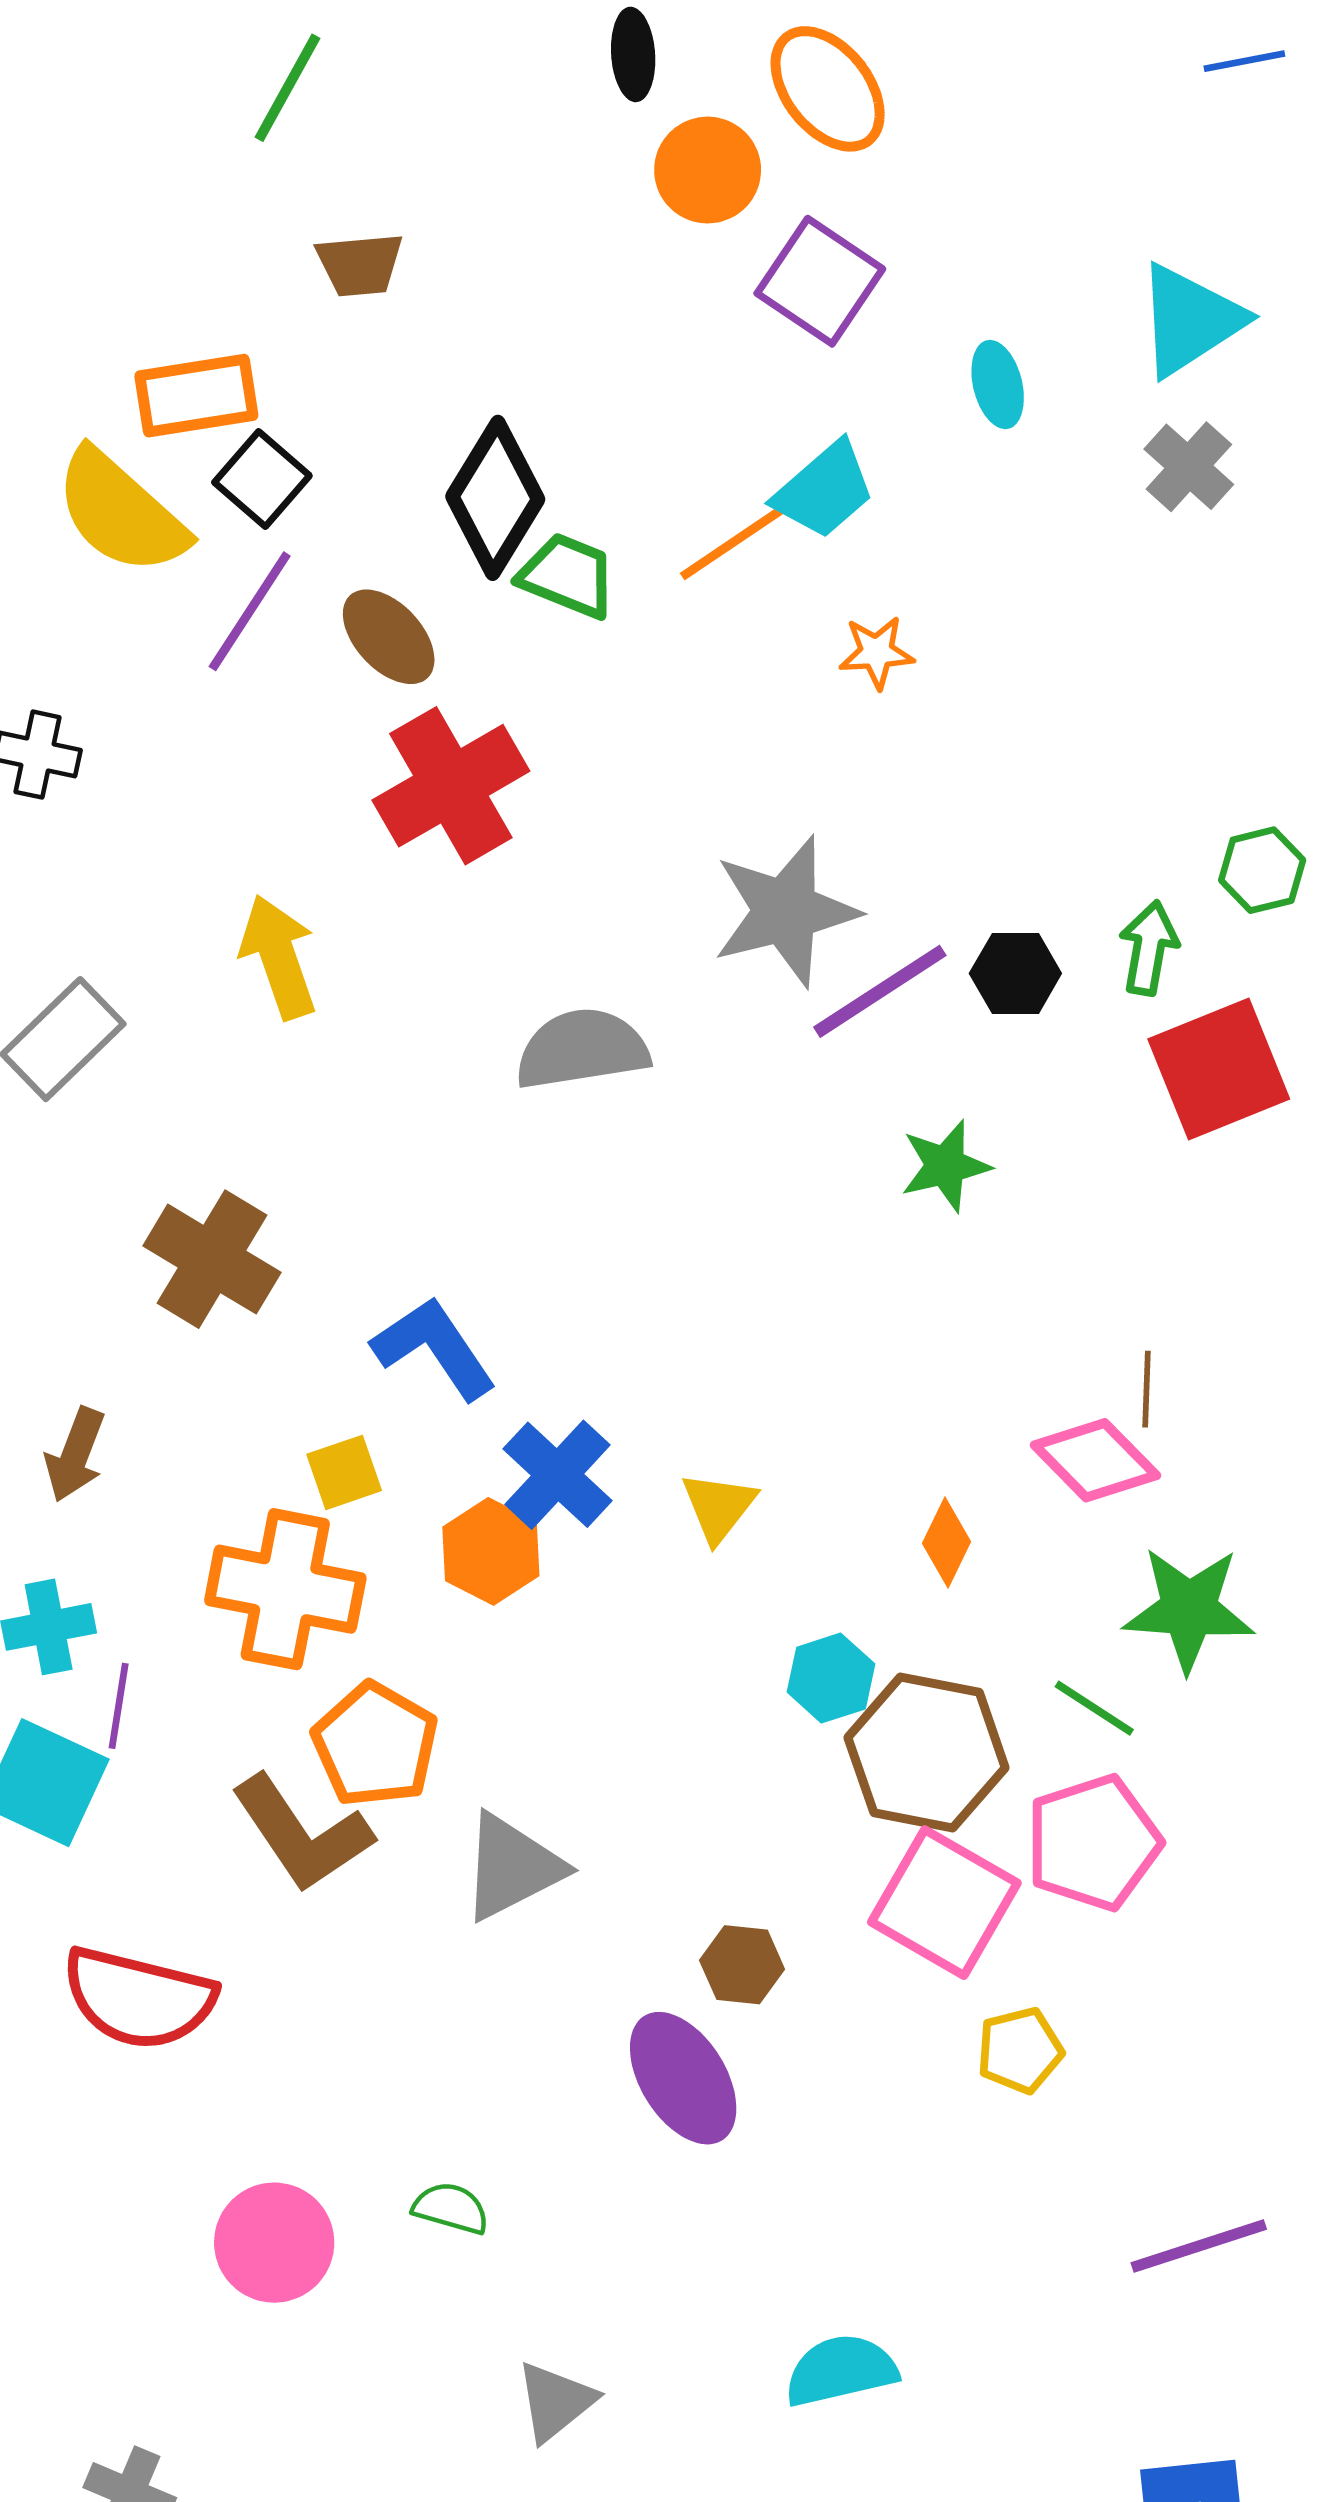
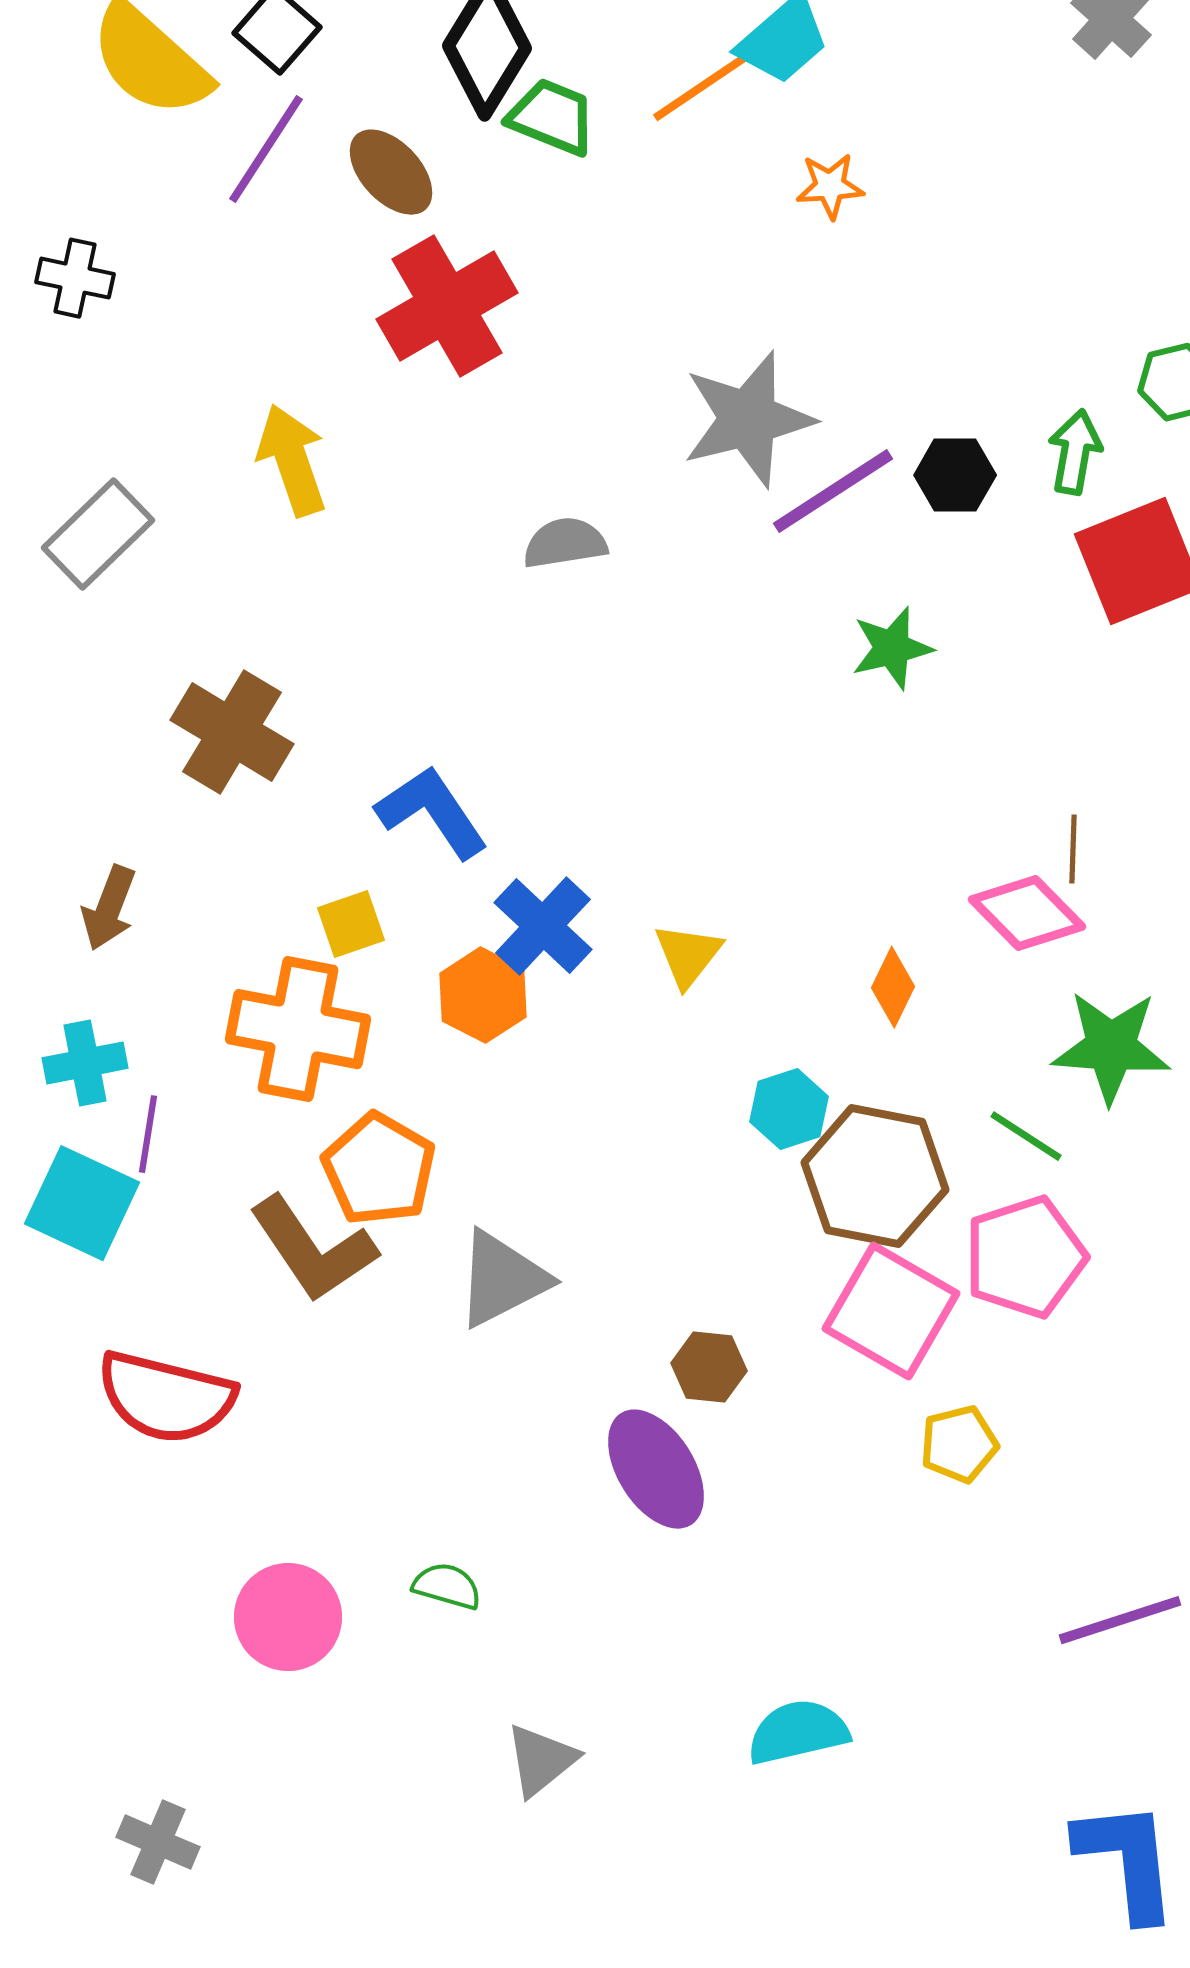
gray semicircle: (582, 1049) -> (565, 543), size x0.7

